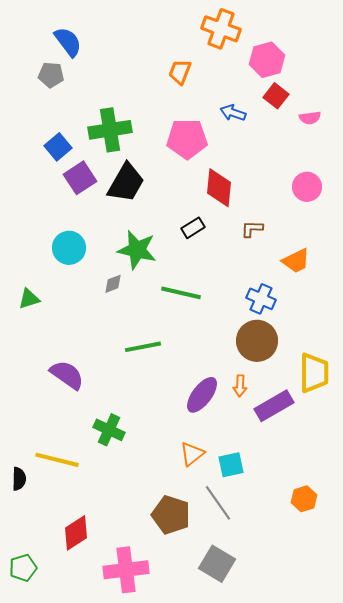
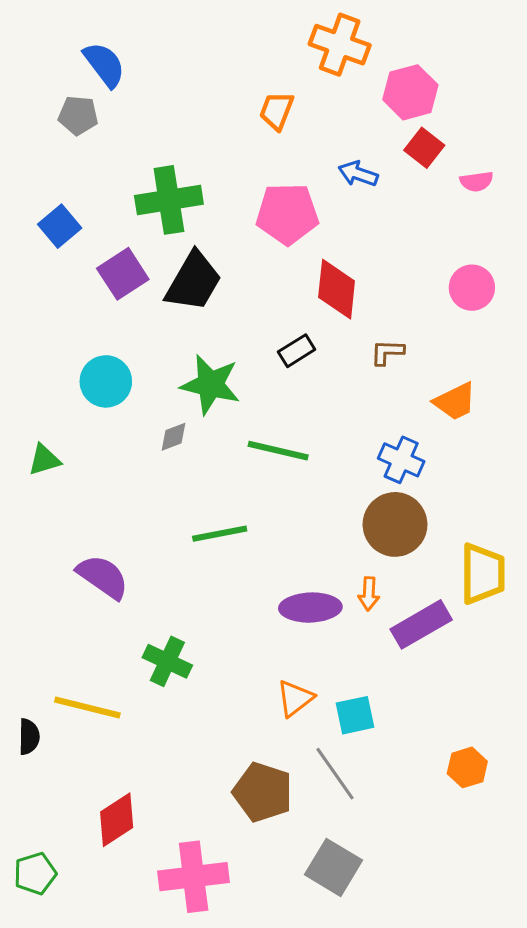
blue square: (58, 147) -> (60, 226), moved
purple ellipse: (202, 395) -> (310, 608), turned 51

